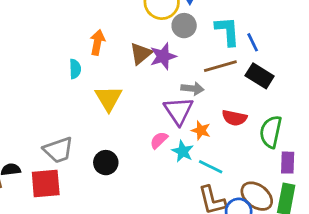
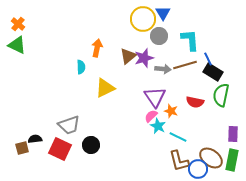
blue line: (253, 42) -> (208, 59), moved
gray arrow: (192, 88) -> (163, 69), moved
yellow triangle: (109, 98) -> (105, 88), turned 35
green semicircle: (271, 132) -> (221, 95), moved
pink semicircle: (159, 140) -> (151, 116), moved
black circle: (106, 163) -> (91, 145), moved
red square: (46, 184) -> (60, 149), turned 30

